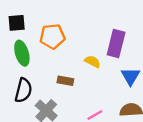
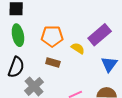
orange pentagon: (52, 36) -> (52, 36), moved
purple rectangle: (116, 44) -> (100, 35), turned 30

